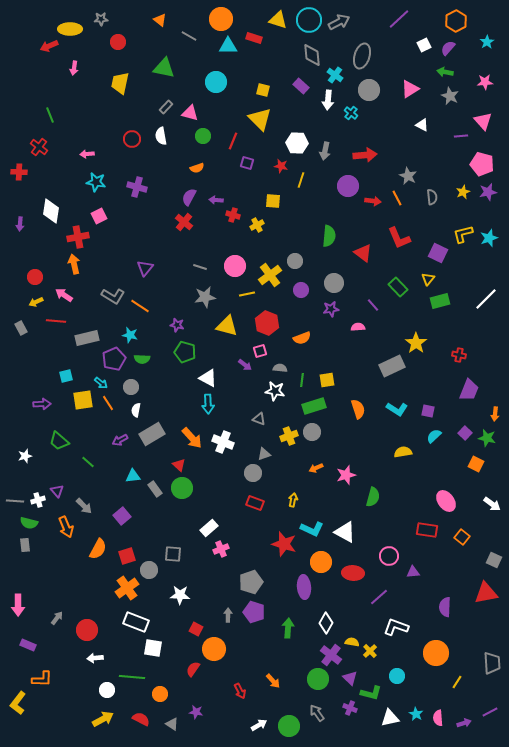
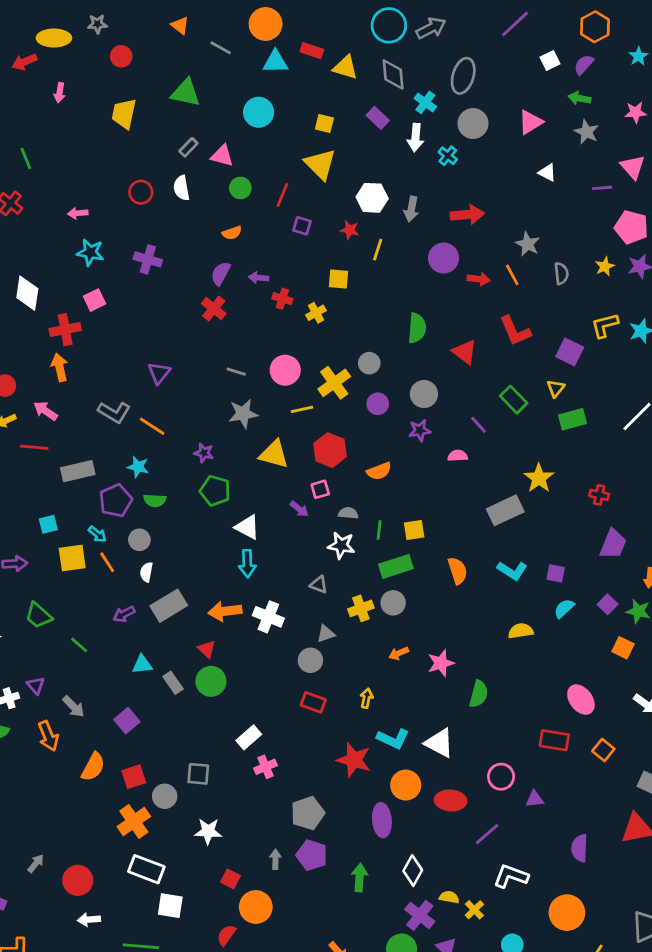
yellow triangle: (278, 20) -> (345, 67), moved
orange arrow: (192, 438) -> (225, 611), turned 125

